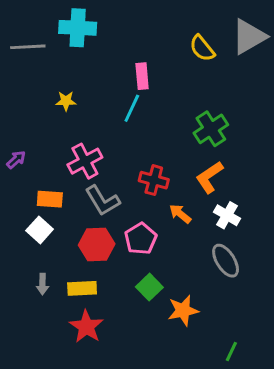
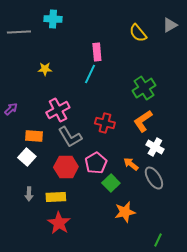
cyan cross: (78, 28) -> (53, 19), size x0.7
gray triangle: (249, 37) -> (170, 25), size x0.6
orange arrow: (180, 214) -> (131, 164), moved
green square: (149, 287) -> (111, 183), moved

